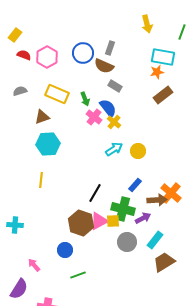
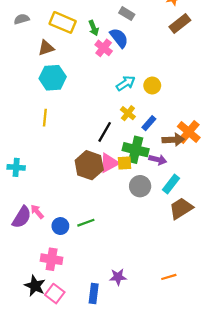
yellow cross: (114, 122) -> (128, 113), moved
purple arrow: (143, 218) -> (158, 160), turned 42
blue circle: (65, 250) -> (60, 226), moved
purple semicircle: (19, 289) -> (22, 217), moved

